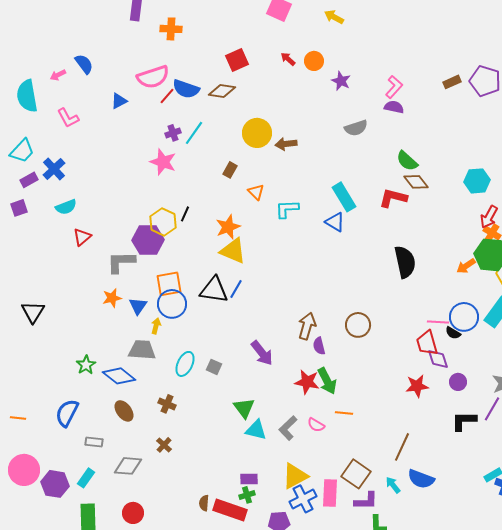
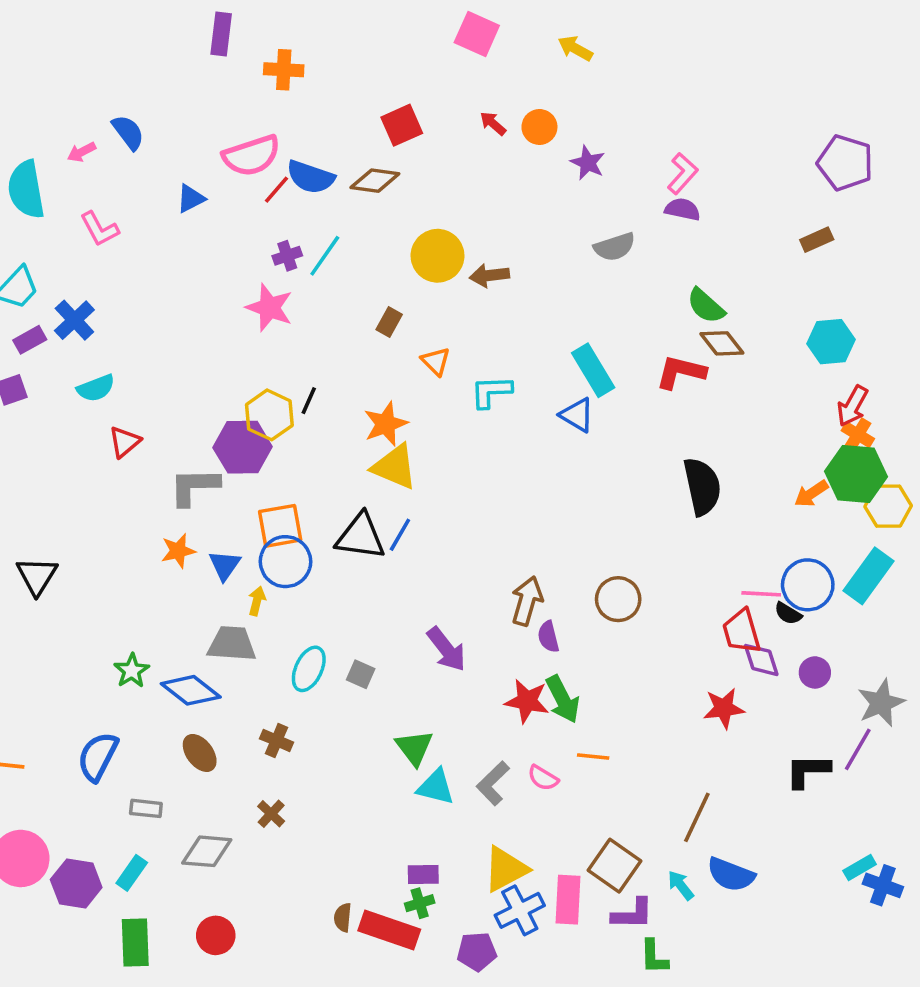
brown rectangle: (452, 82) -> (817, 240), moved
purple circle: (458, 382) -> (815, 672), moved

